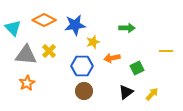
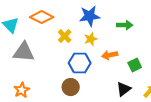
blue star: (75, 25) -> (90, 16), moved
yellow cross: (49, 51) -> (65, 36), moved
orange star: (27, 83) -> (22, 90), moved
brown circle: (84, 91) -> (71, 87), moved

